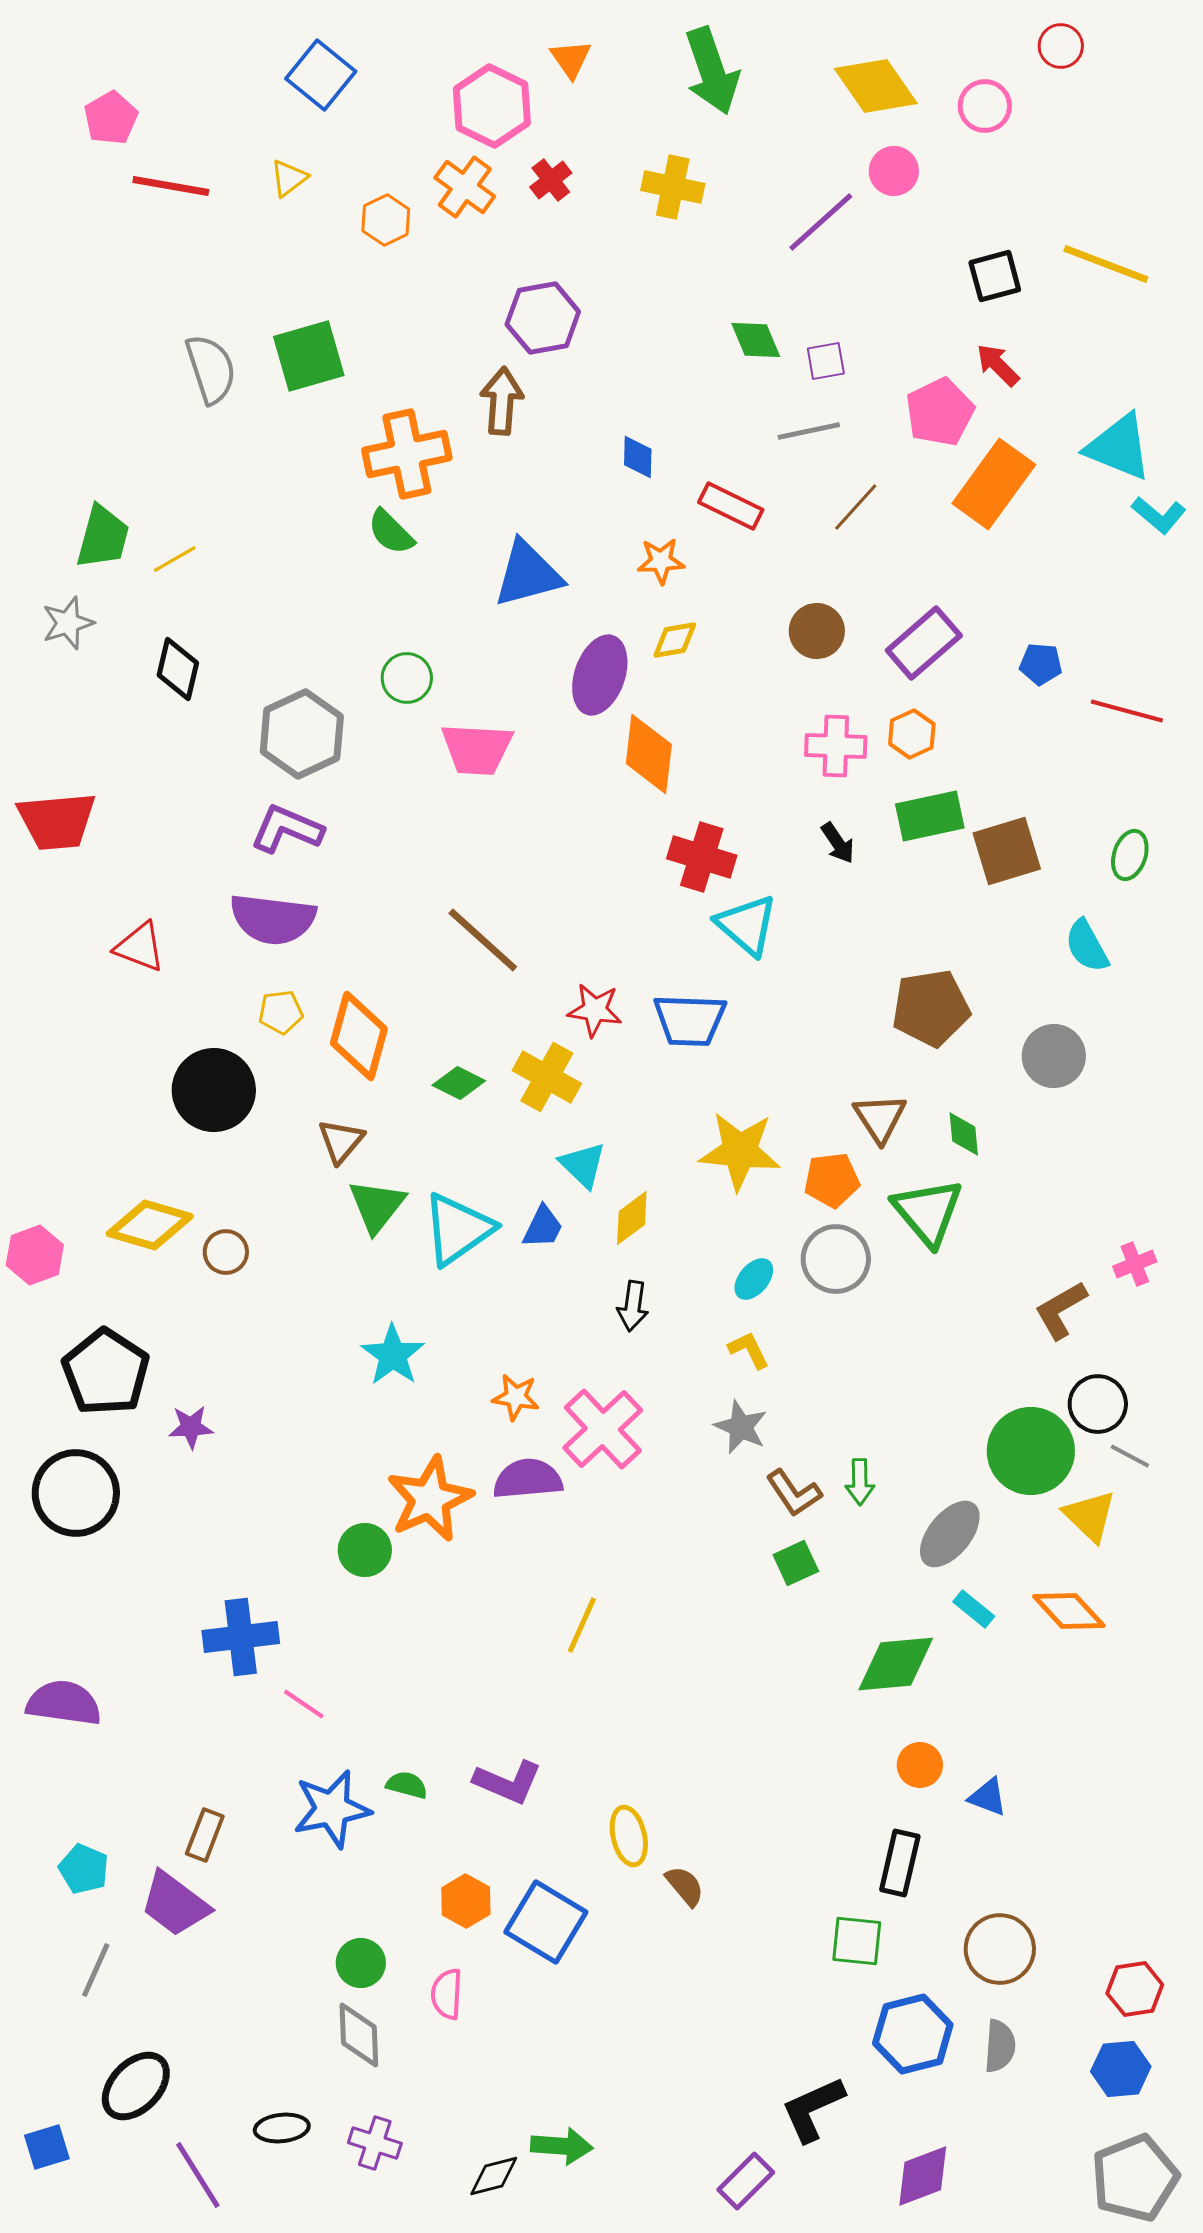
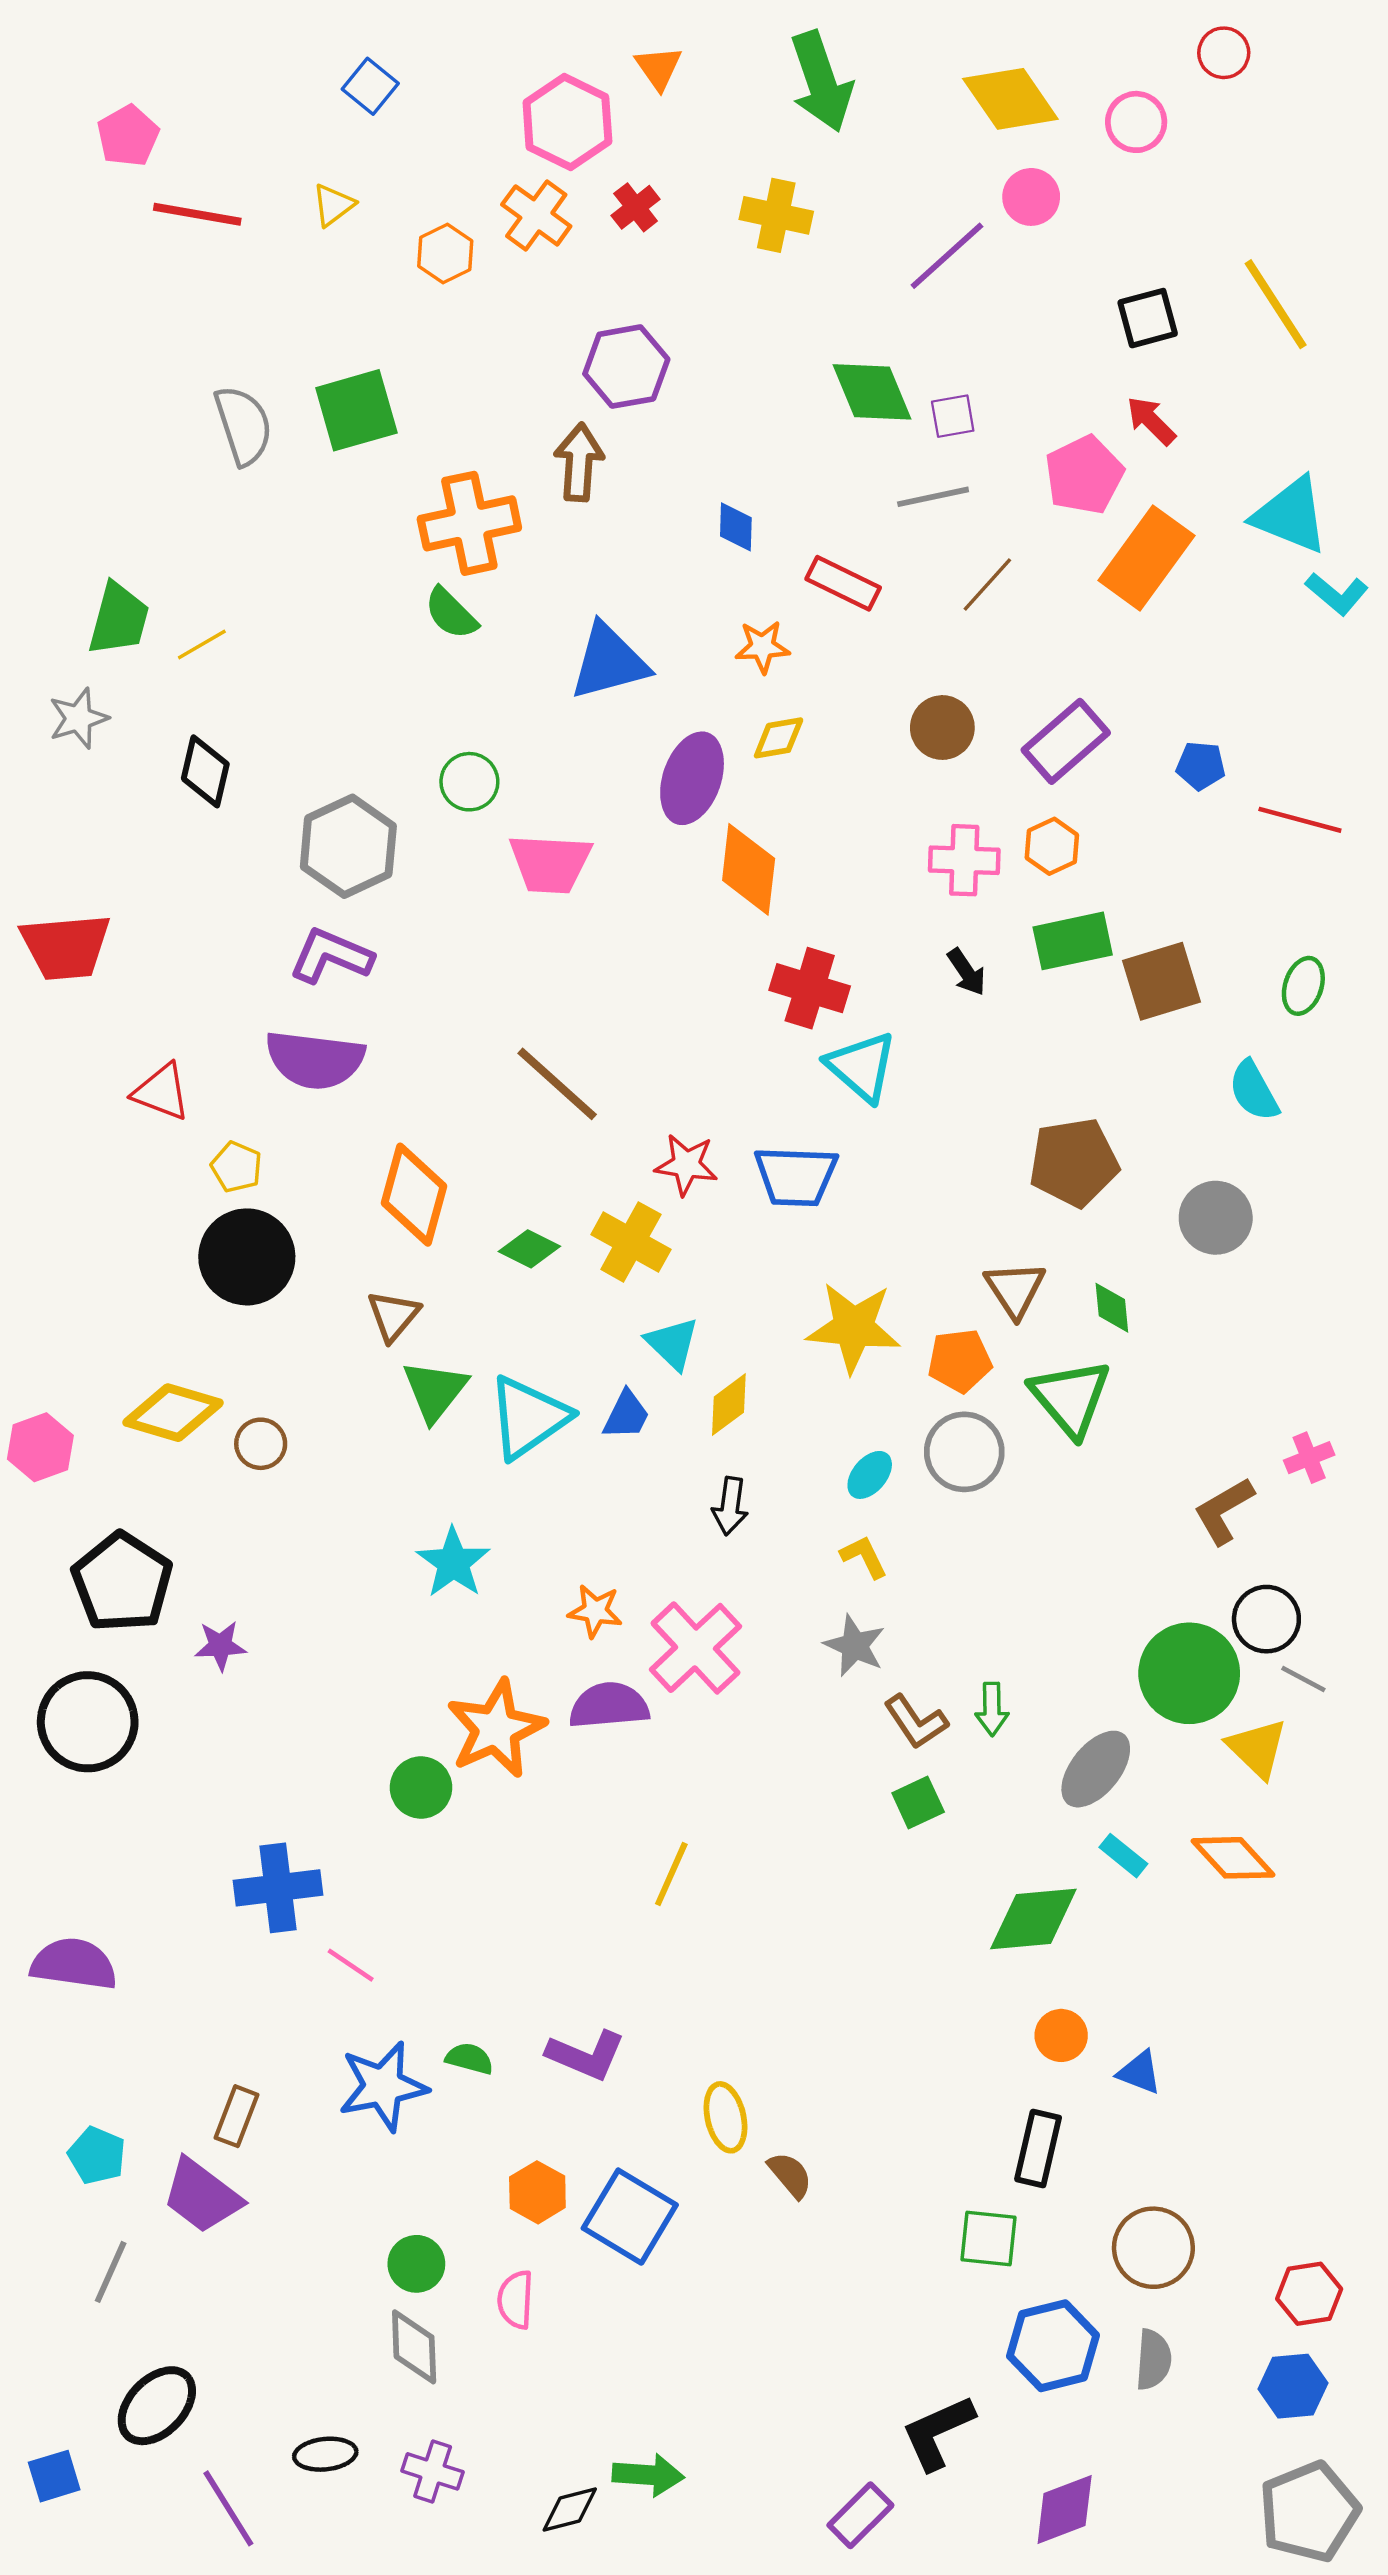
blue square: (321, 75) -> (370, 86), size x0.7
yellow line: (1106, 264) -> (1276, 304), turned 36
green diamond: (756, 340) -> (872, 392), size x1.4
yellow pentagon: (281, 1012) -> (236, 1167), moved, turned 30

